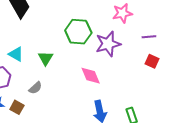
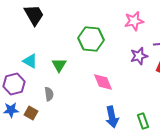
purple star: (108, 44) -> (139, 56), moved, size x0.7
gray semicircle: (35, 88) -> (49, 94), turned -56

